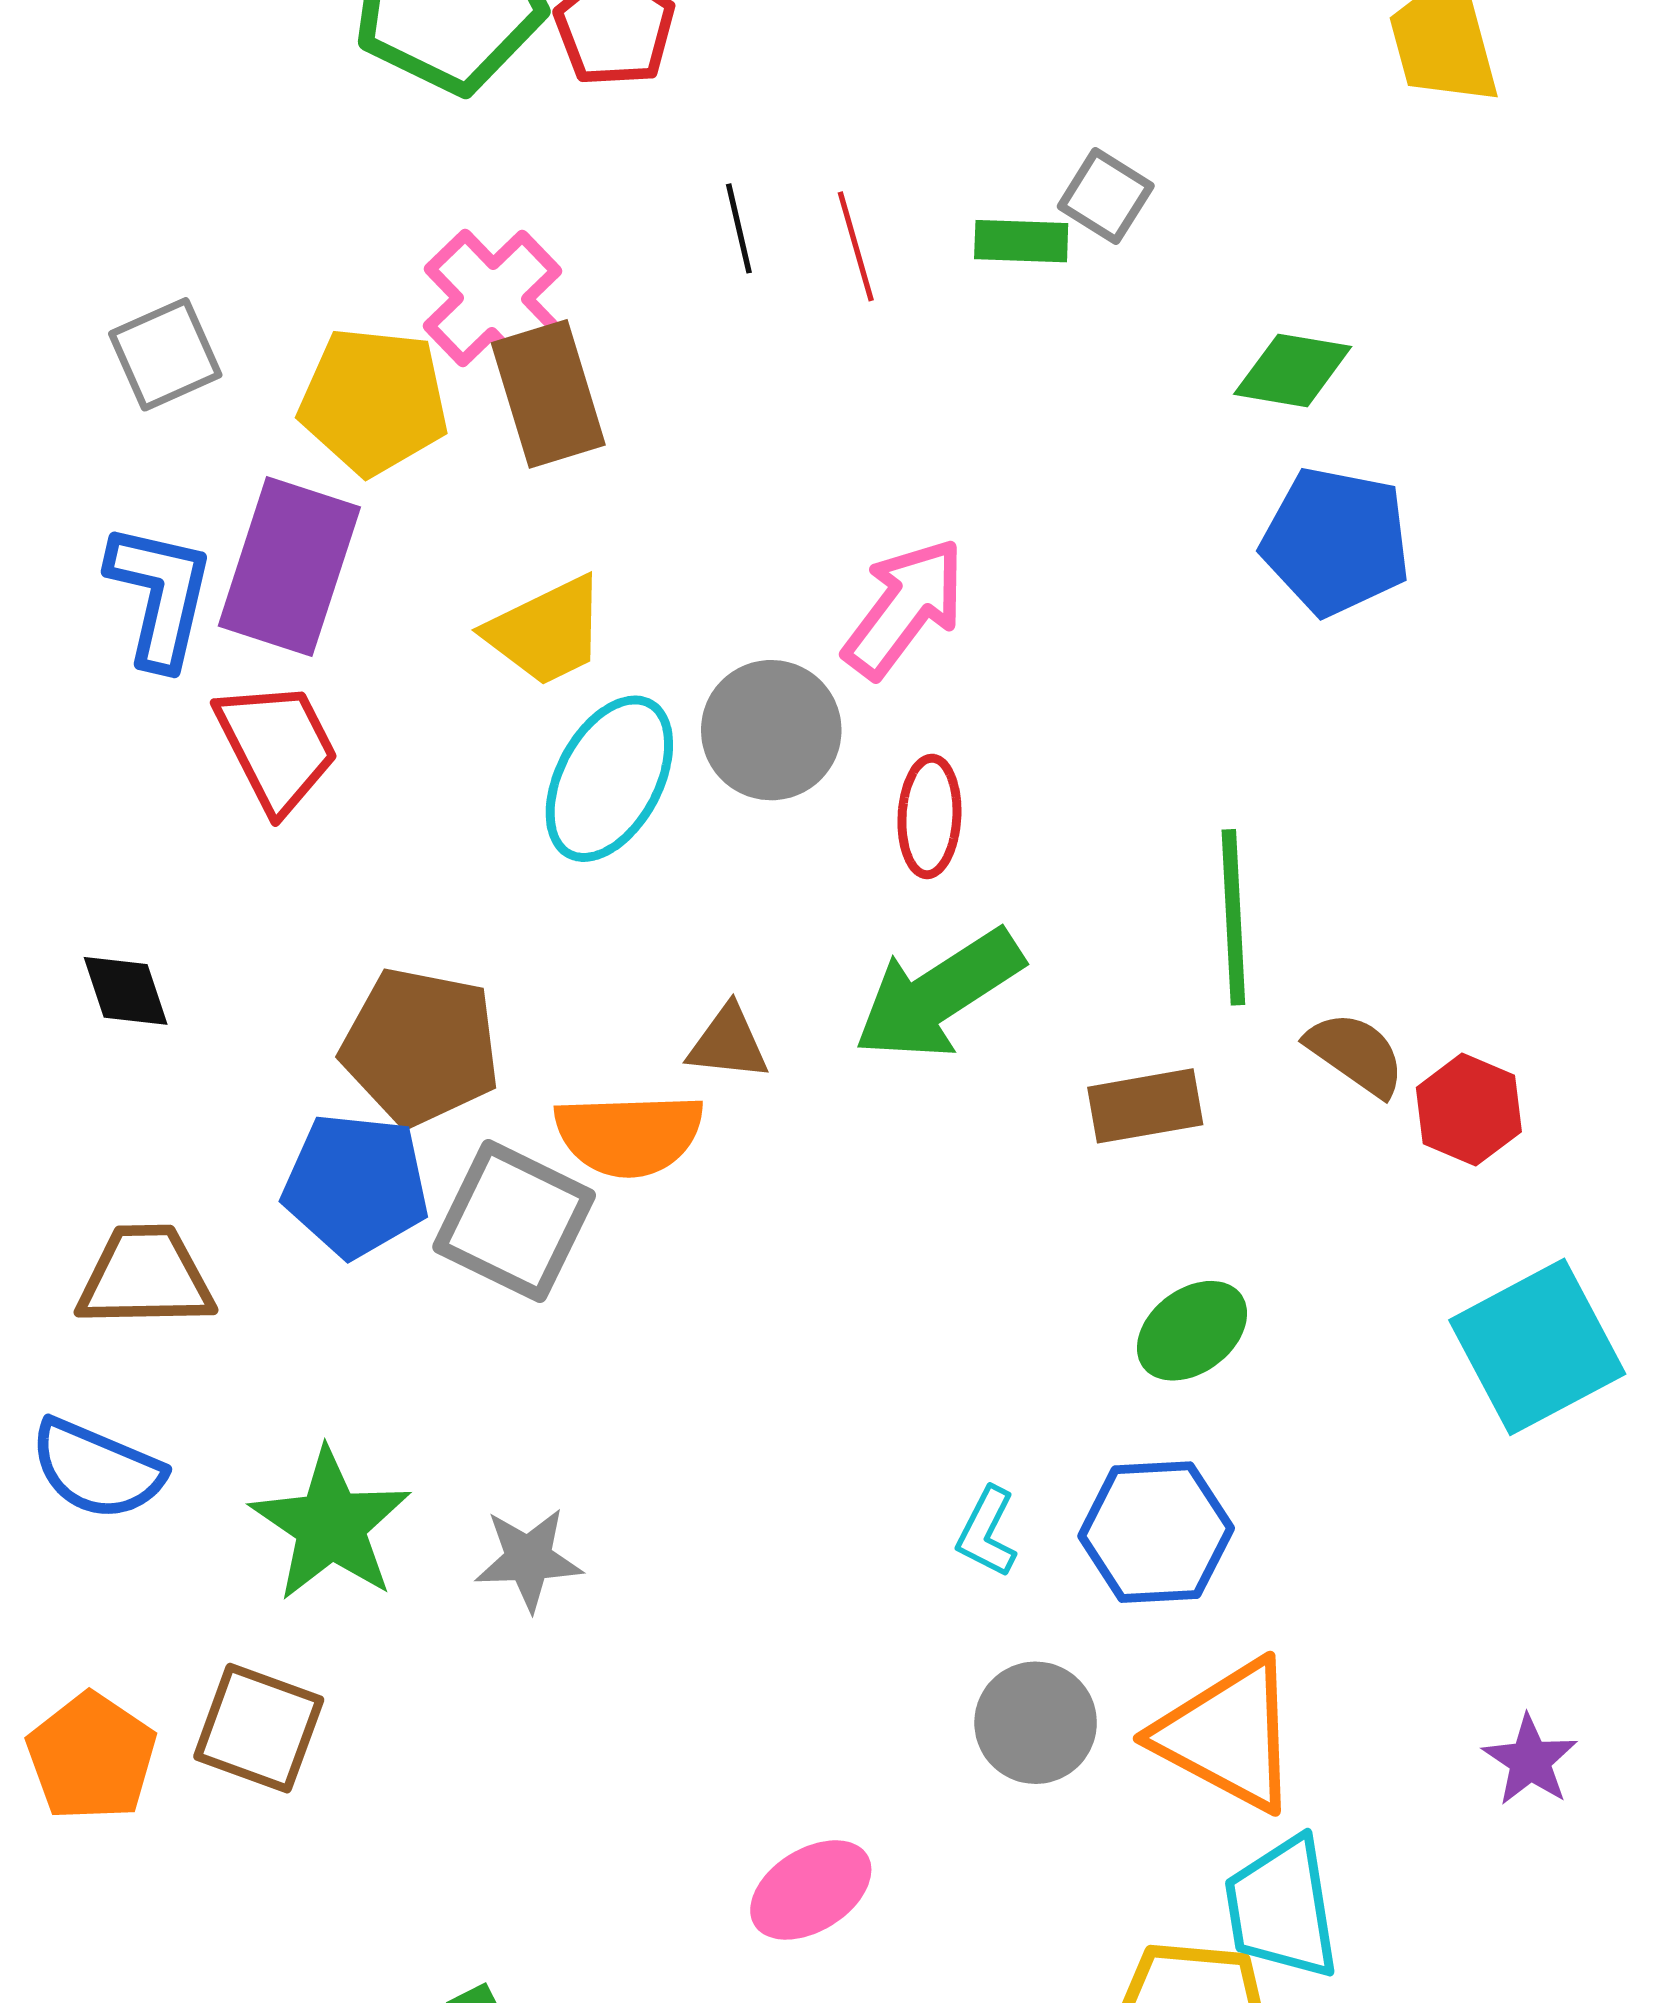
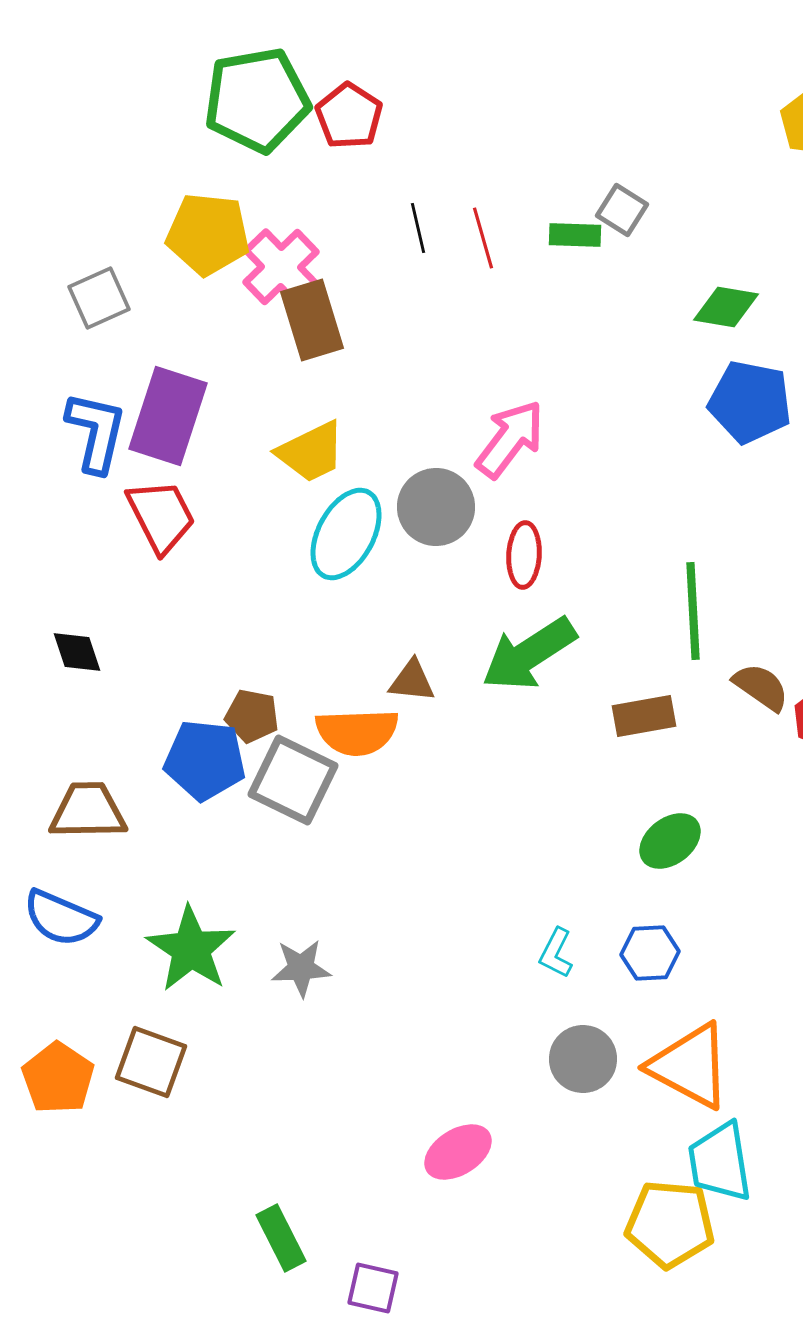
yellow pentagon: (374, 401) -> (208, 234), moved
brown pentagon: (421, 1047) -> (252, 716), moved, size x0.6
blue hexagon: (1156, 1532) -> (650, 953), size x0.7

